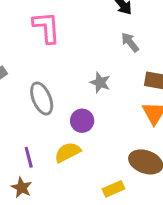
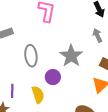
gray star: (100, 82) -> (71, 56), size x1.6
yellow semicircle: (68, 152) -> (38, 95), turned 84

